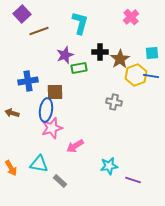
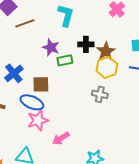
purple star: (65, 55) -> (51, 47), turned -30
yellow hexagon: (136, 75) -> (107, 67), moved
blue cross: (28, 81) -> (14, 73), turned -30
blue ellipse: (46, 110) -> (32, 102), turned -75

